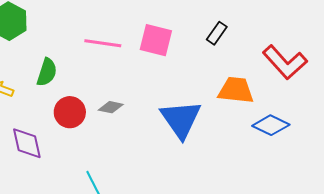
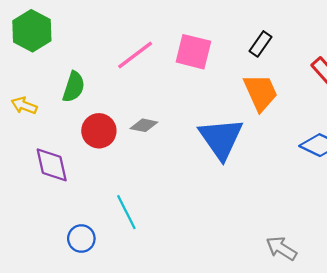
pink line: (103, 43) -> (135, 55), turned -45
orange trapezoid: (236, 90) -> (260, 92), moved, turned 60

